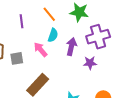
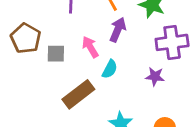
cyan semicircle: (53, 35) -> (110, 69), moved
purple arrow: (71, 47) -> (118, 30), moved

